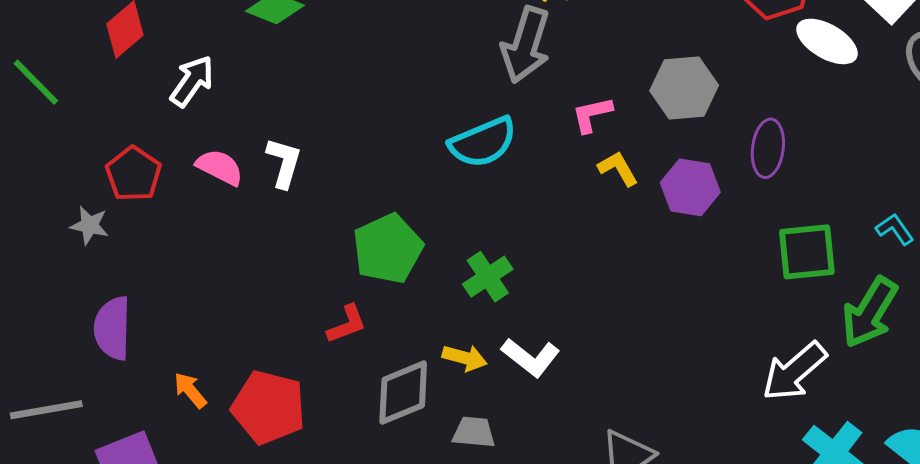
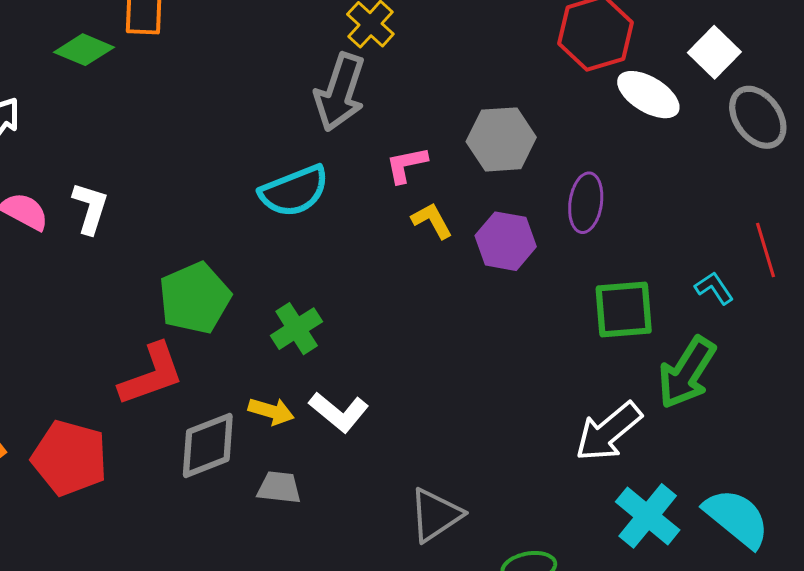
red L-shape: (347, 324) -> (151, 375), size x1.6

